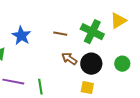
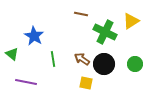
brown line: (60, 34) -> (81, 14), moved
green line: (40, 87) -> (53, 59), moved
yellow square: (87, 88) -> (86, 83), moved

